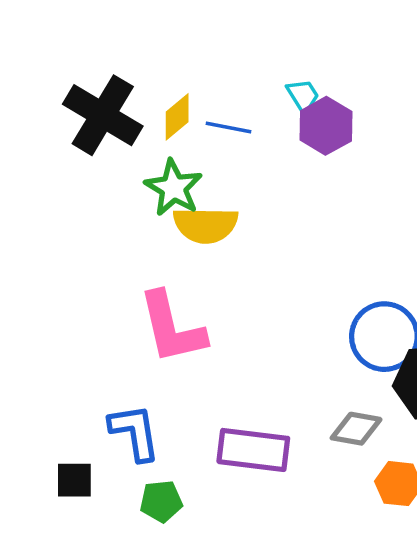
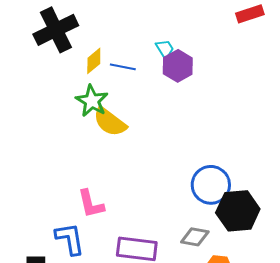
black cross: (103, 115) -> (56, 30), moved, turned 33
yellow semicircle: (205, 225) -> (110, 122), turned 36
pink L-shape: (172, 328) -> (91, 204), moved, size x0.7

